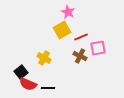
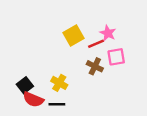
pink star: (68, 12) -> (108, 33), moved
yellow cross: (44, 58) -> (59, 83), moved

